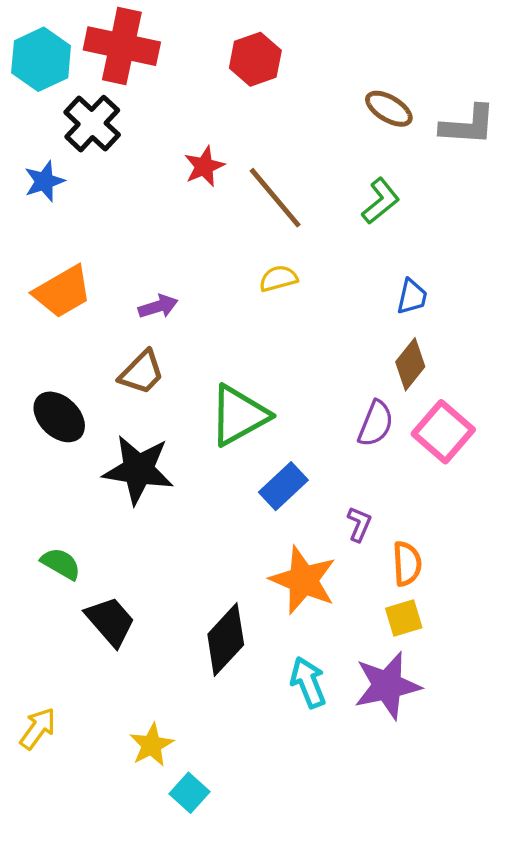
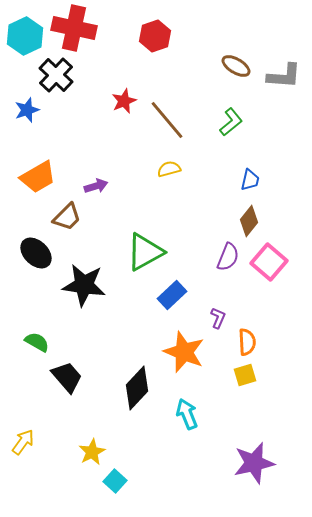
brown trapezoid: (142, 372) -> (67, 217), moved
purple star: (387, 686) -> (254, 463), moved

